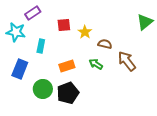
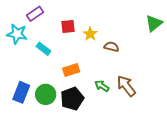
cyan rectangle: (41, 46) -> (44, 49), turned -64
brown arrow: (127, 61) -> (126, 86), moved
green arrow: (96, 64) -> (102, 86), moved
blue rectangle: (20, 69) -> (21, 92), moved

